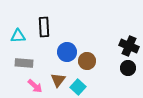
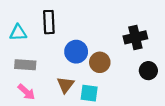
black cross: (129, 46) -> (135, 37), moved, turned -36
pink arrow: (35, 86) -> (26, 92), moved
cyan square: (78, 87) -> (89, 93), turned -35

